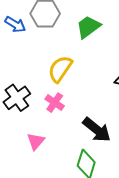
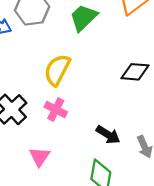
black arrow: (97, 130) -> (108, 135), size x0.7

